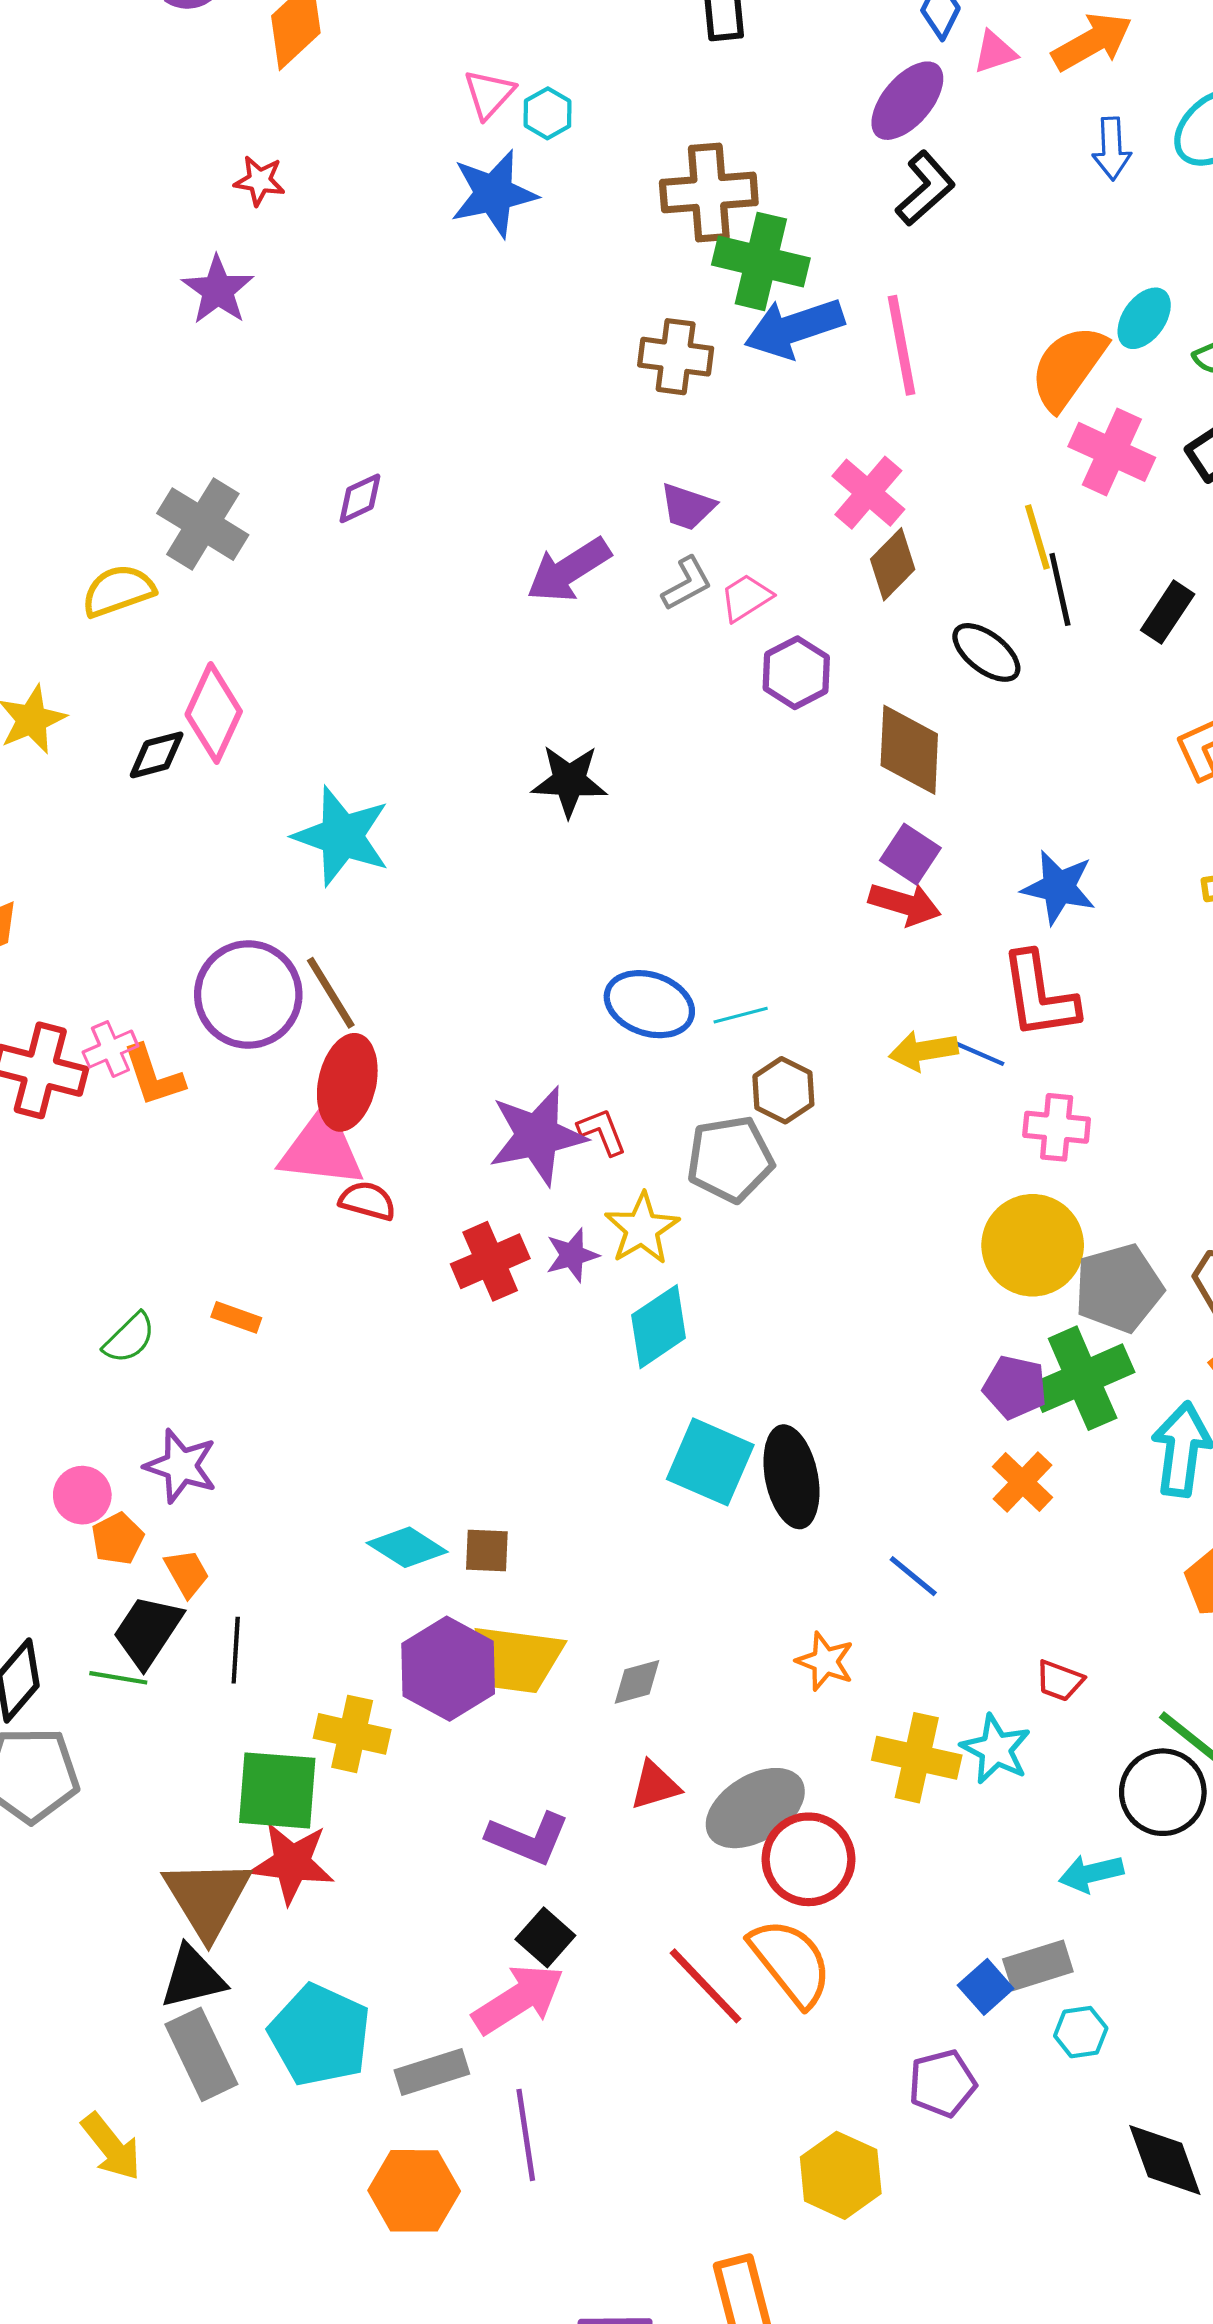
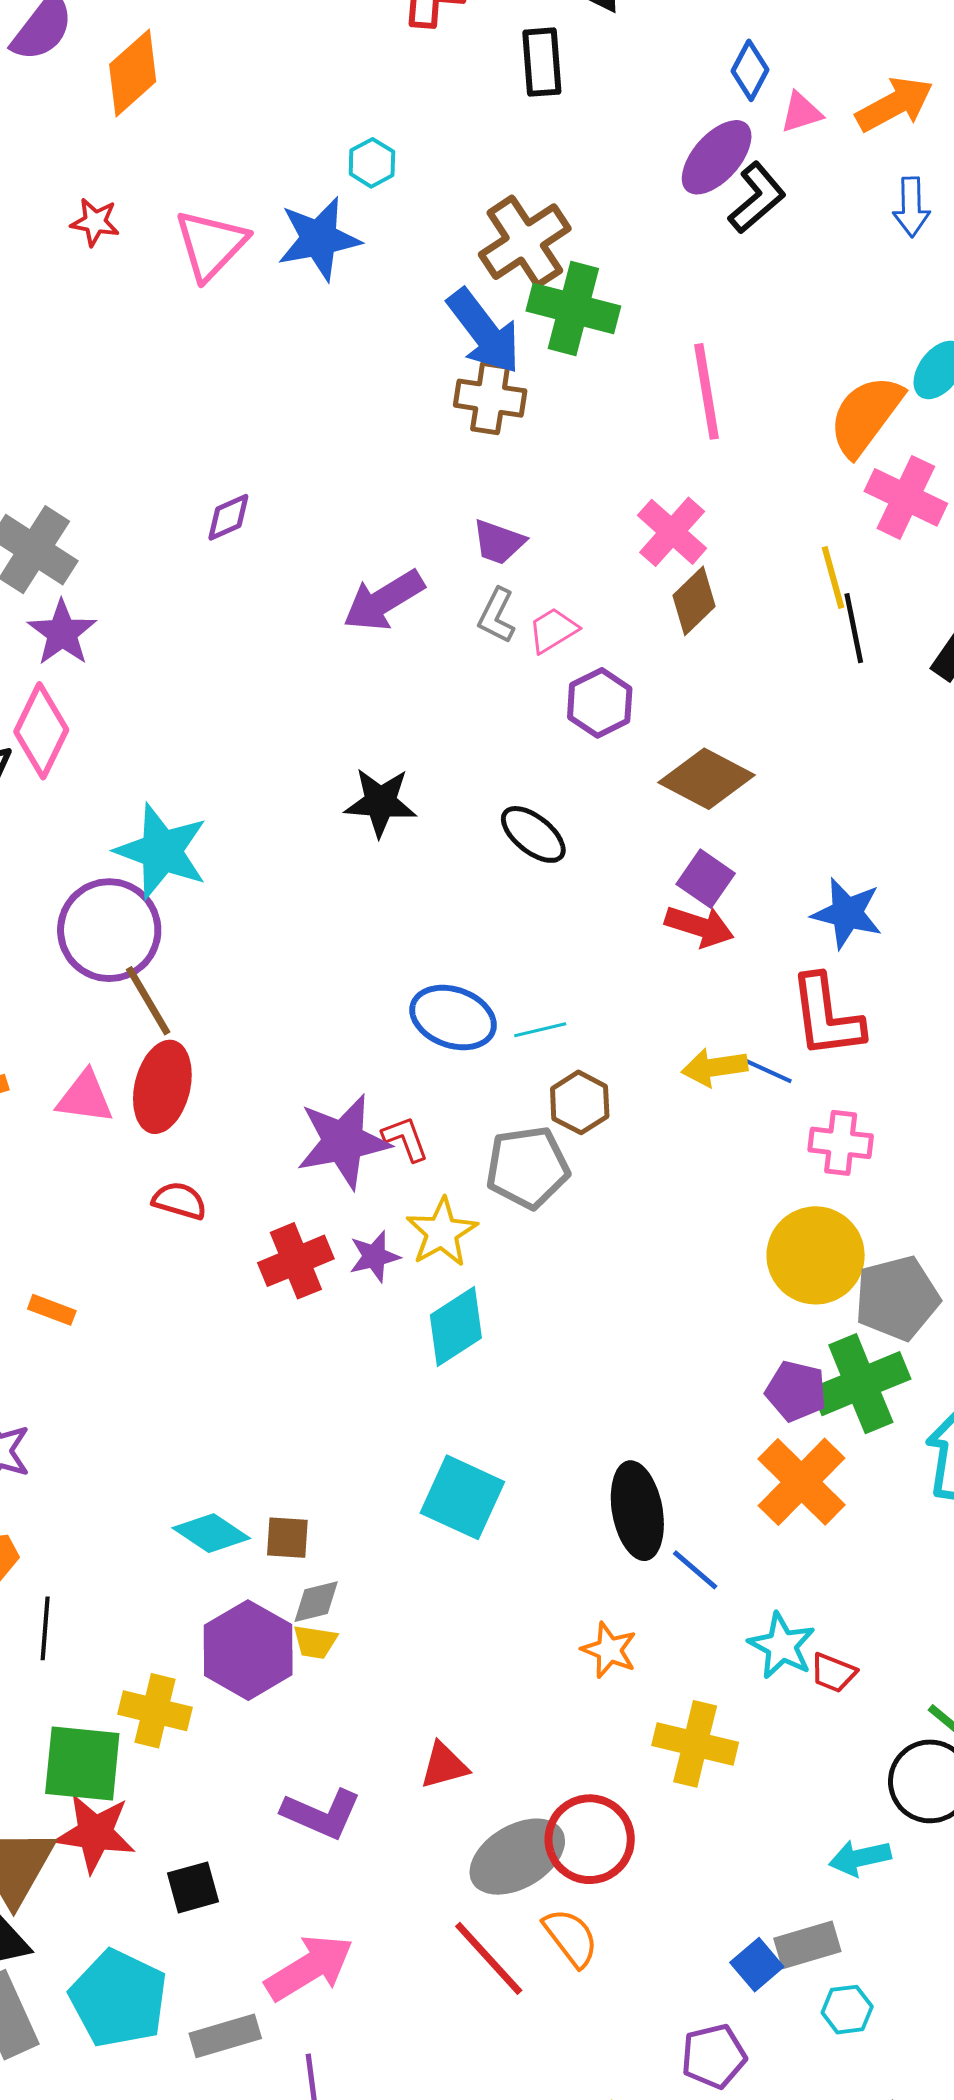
pink triangle: (489, 94) -> (211, 245), moved, size x1.5
black L-shape: (925, 188) -> (757, 198), moved
brown cross: (709, 192) -> (525, 242), turned -30
purple star: (218, 290) -> (62, 633), moved
blue arrow: (794, 328) -> (484, 331), moved, turned -110
purple diamond: (360, 498) -> (228, 517), moved
gray L-shape: (687, 584) -> (497, 616), turned 144
black ellipse: (986, 652) -> (533, 834), moved
brown diamond: (909, 750) -> (707, 779), turned -66
purple circle: (248, 995) -> (109, 930), moved
pink triangle: (322, 1148) -> (85, 1097), moved, size x0.7
cyan square: (710, 1462) -> (462, 1497), moved
black ellipse: (791, 1477) -> (637, 1511), moved
orange cross: (1023, 1482) -> (801, 1482), size x1.5
yellow trapezoid: (518, 1659) -> (315, 1642), size x0.5
gray diamond: (637, 1682) -> (316, 1602), moved
cyan star: (996, 1749) -> (782, 1646), moved
gray ellipse: (755, 1808) -> (517, 1857), moved
black square: (545, 1937) -> (193, 1887), moved, turned 32
orange semicircle: (791, 1962) -> (571, 1937), size x0.7

